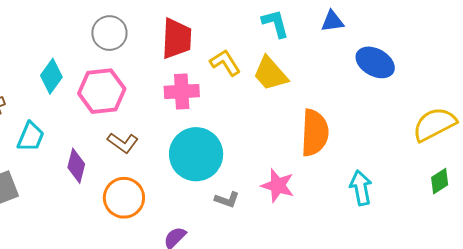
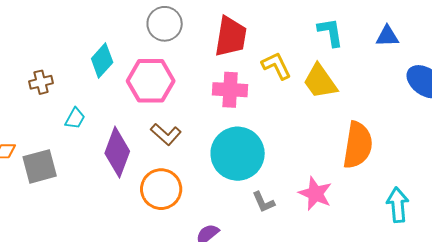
cyan trapezoid: (31, 137) -> (75, 118), size x0.7
purple diamond: (76, 166) -> (117, 152), size x1.4
gray L-shape: (227, 200) -> (263, 202), turned 40

